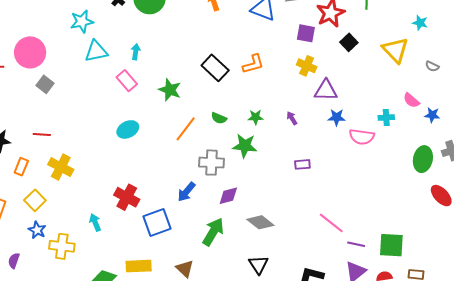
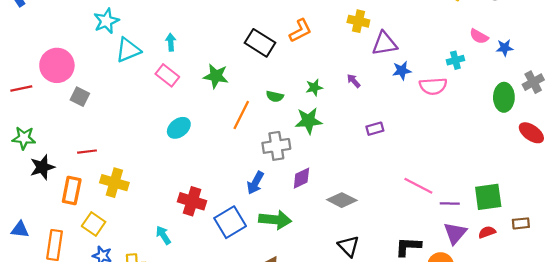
orange rectangle: (21, 167) -> (72, 191), size x1.4
green arrow: (213, 232) -> (275, 220), moved, turned 76

